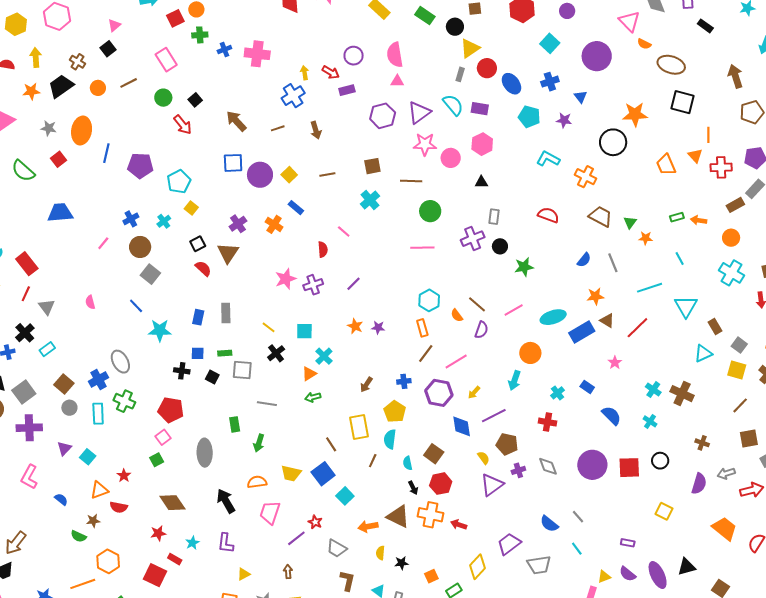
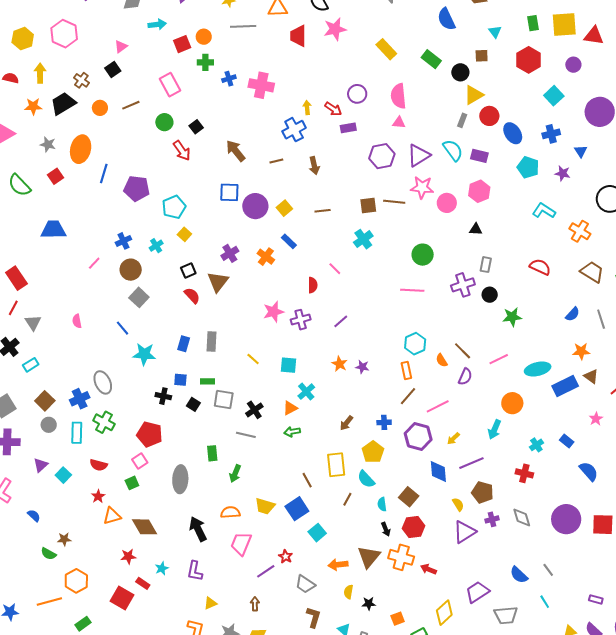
brown line: (411, 181) -> (394, 202), moved
black cross: (276, 353) -> (254, 410), moved
cyan semicircle: (390, 439) -> (366, 479), turned -54
orange triangle: (99, 490) -> (112, 516), moved
red semicircle: (119, 507) -> (99, 465), moved
brown triangle: (398, 516) -> (369, 557), turned 40

